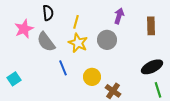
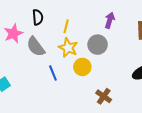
yellow circle: (92, 77) -> (82, 67), moved

